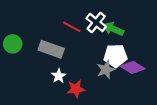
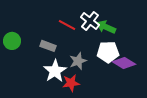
gray rectangle: (51, 49) -> (48, 46), size x0.7
gray star: (106, 70) -> (78, 61), moved
white star: (59, 76) -> (55, 71), size x1.6

